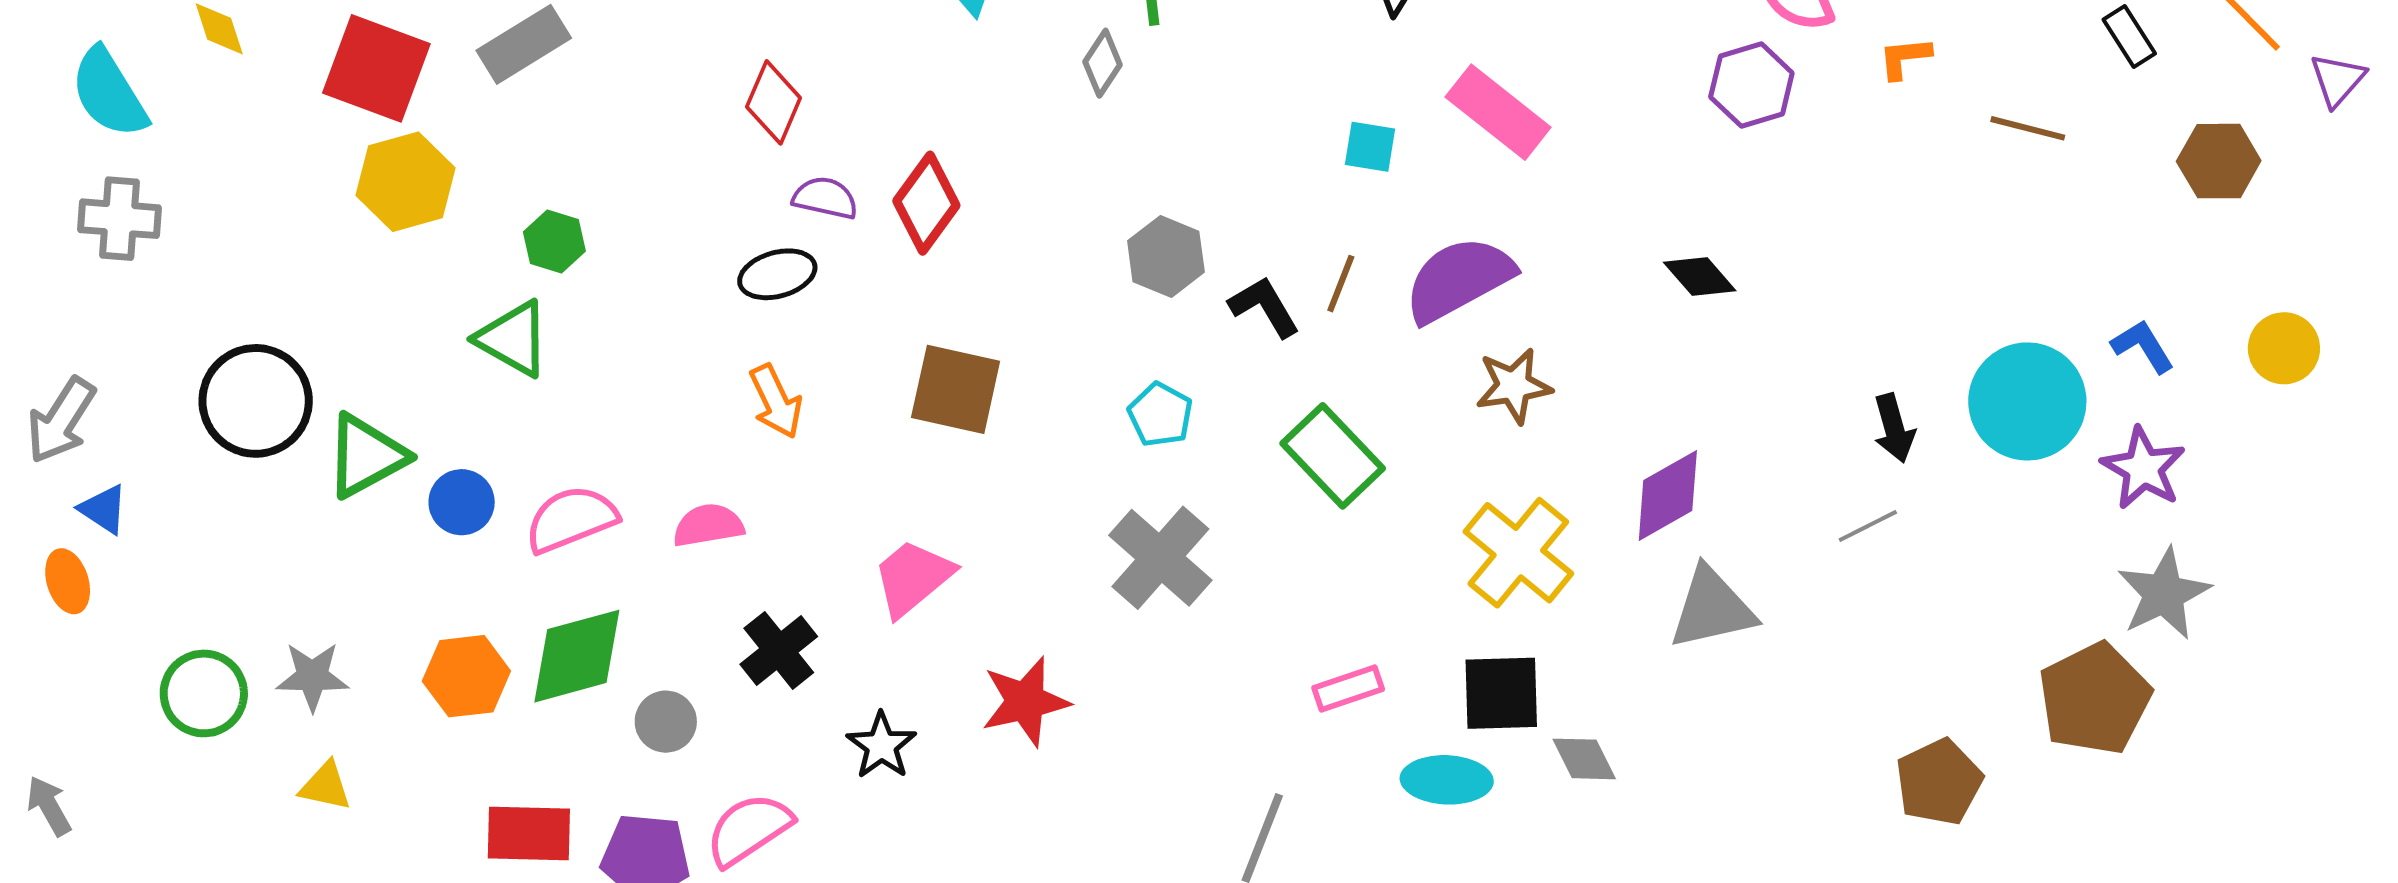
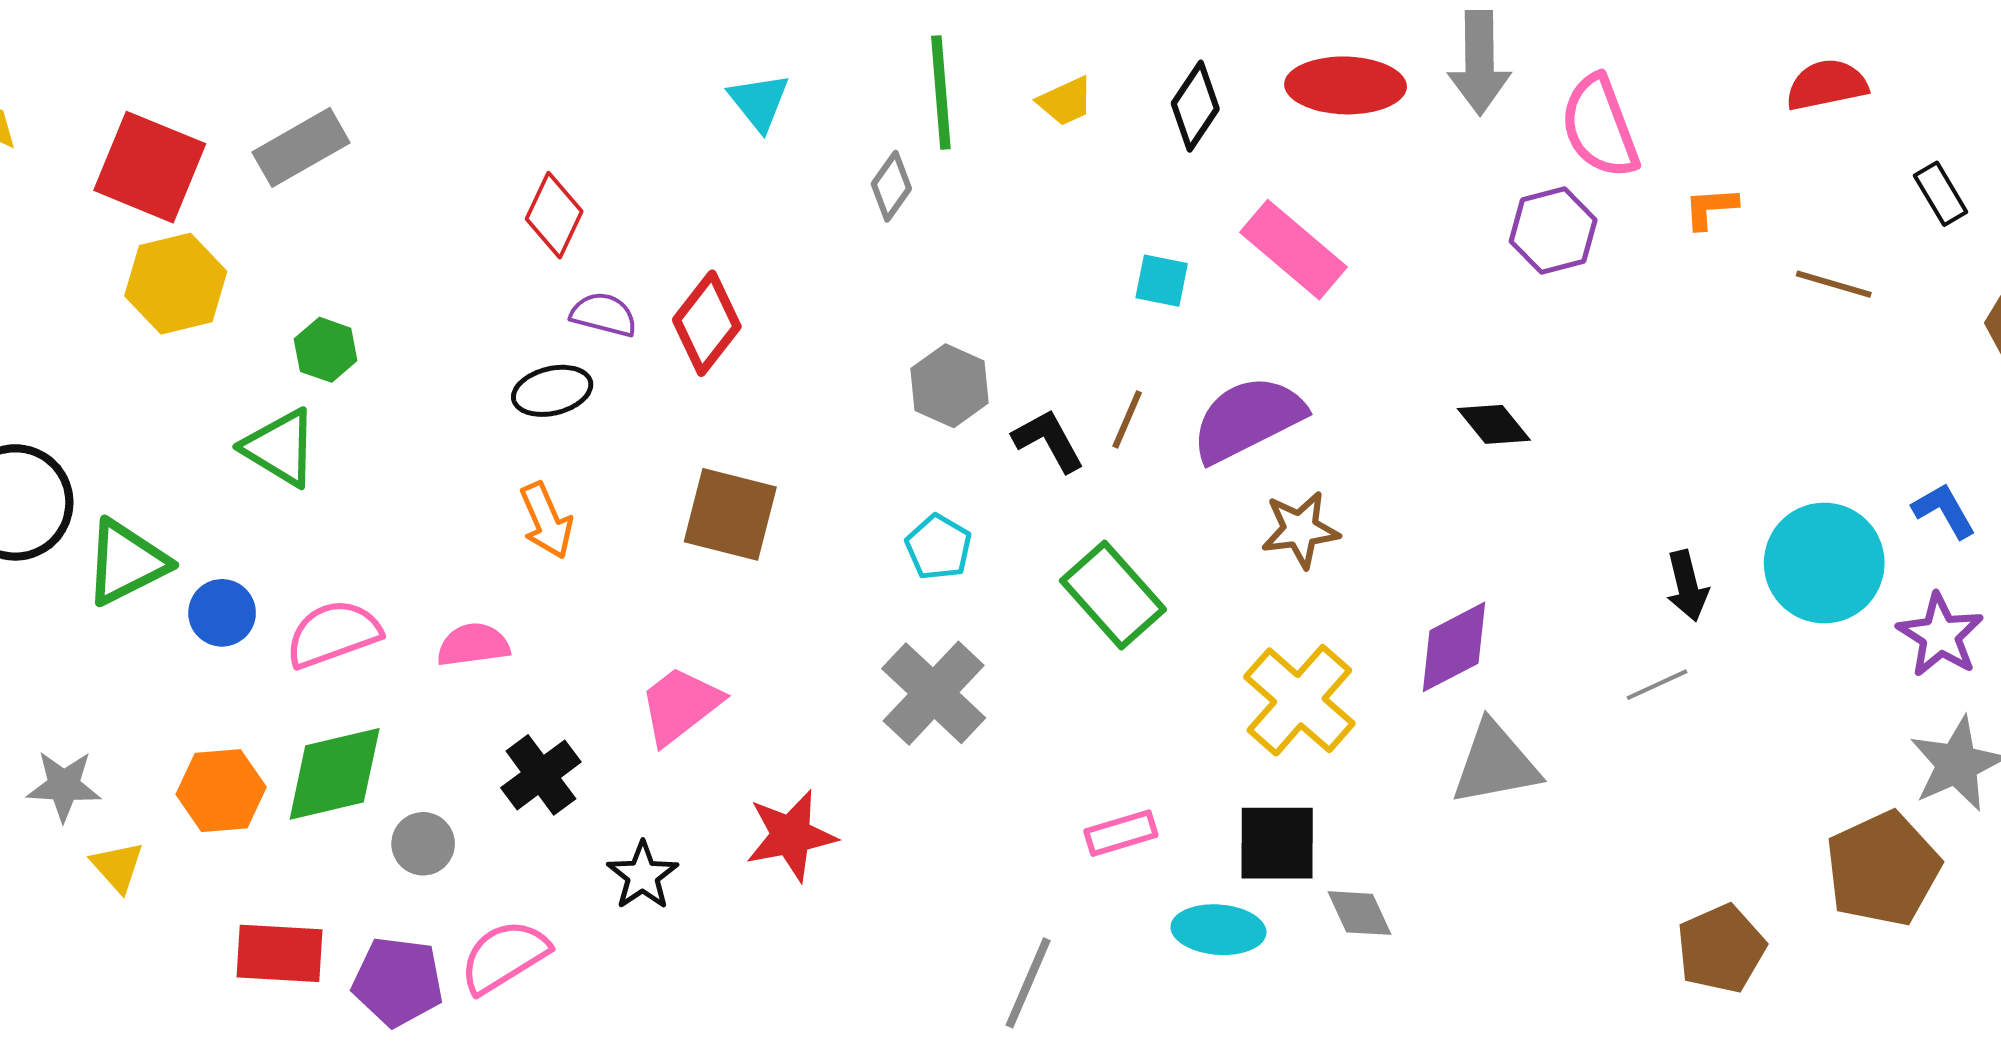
yellow triangle: (325, 786) -> (118, 867), moved, turned 34

